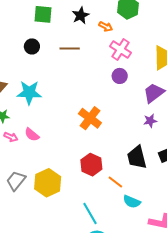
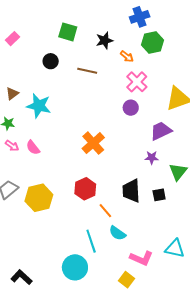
cyan line: (90, 213) -> (91, 241), moved

